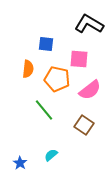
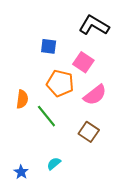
pink square: (79, 59) -> (83, 62), turned 30
orange semicircle: (28, 69) -> (22, 99), moved

